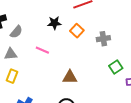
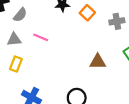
pink line: (42, 50) -> (41, 37), moved
brown triangle: (70, 77) -> (98, 62), moved

